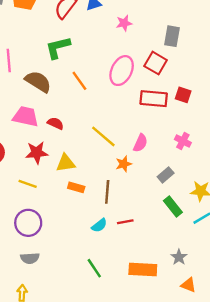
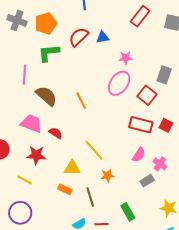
green L-shape: (58, 48) -> (49, 53), moved
pink ellipse: (122, 71) -> (119, 83), moved
pink semicircle: (140, 143) -> (139, 155), moved
yellow triangle: (66, 163) -> (72, 168), moved
gray rectangle: (166, 175) -> (147, 181), moved
brown line: (107, 192) -> (90, 197), turned -30
green rectangle: (173, 207) -> (128, 212), moved

